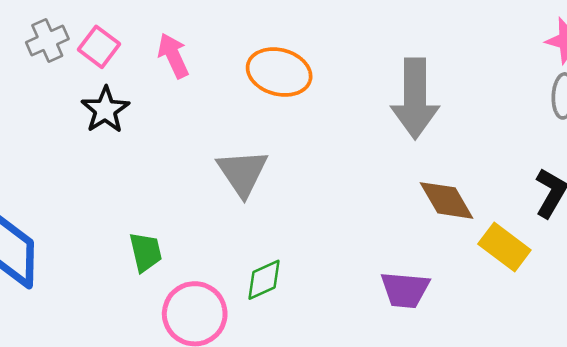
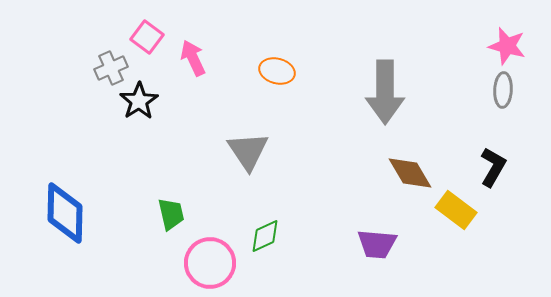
gray cross: (47, 41) -> (111, 68), moved
pink square: (99, 47) -> (147, 37), moved
orange ellipse: (279, 72) -> (277, 71), size x0.7

